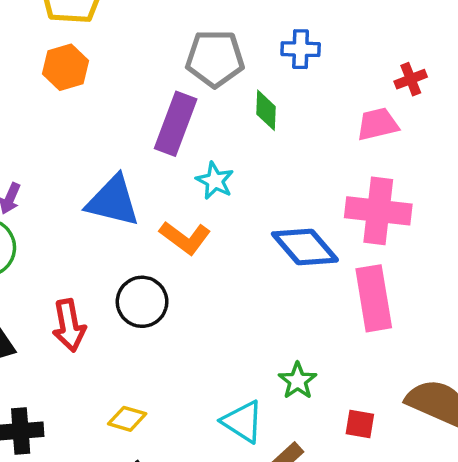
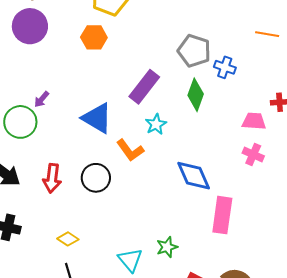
gray pentagon: (215, 58) -> (194, 51), moved
green diamond: (266, 110) -> (196, 95), size x1.4
pink cross: (378, 211) -> (253, 154), moved, size x0.6

